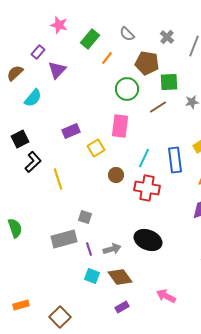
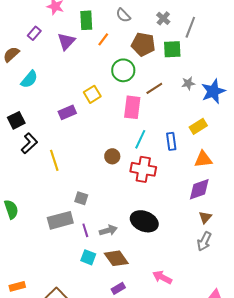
green rectangle: (90, 39) -> (86, 20), turned -42
purple triangle: (57, 70) -> (66, 41), moved
green square: (169, 82) -> (172, 49), moved
pink rectangle: (120, 126) -> (132, 107), moved
yellow square: (96, 148) -> (92, 94), moved
blue rectangle: (175, 160) -> (171, 141), size x0.7

